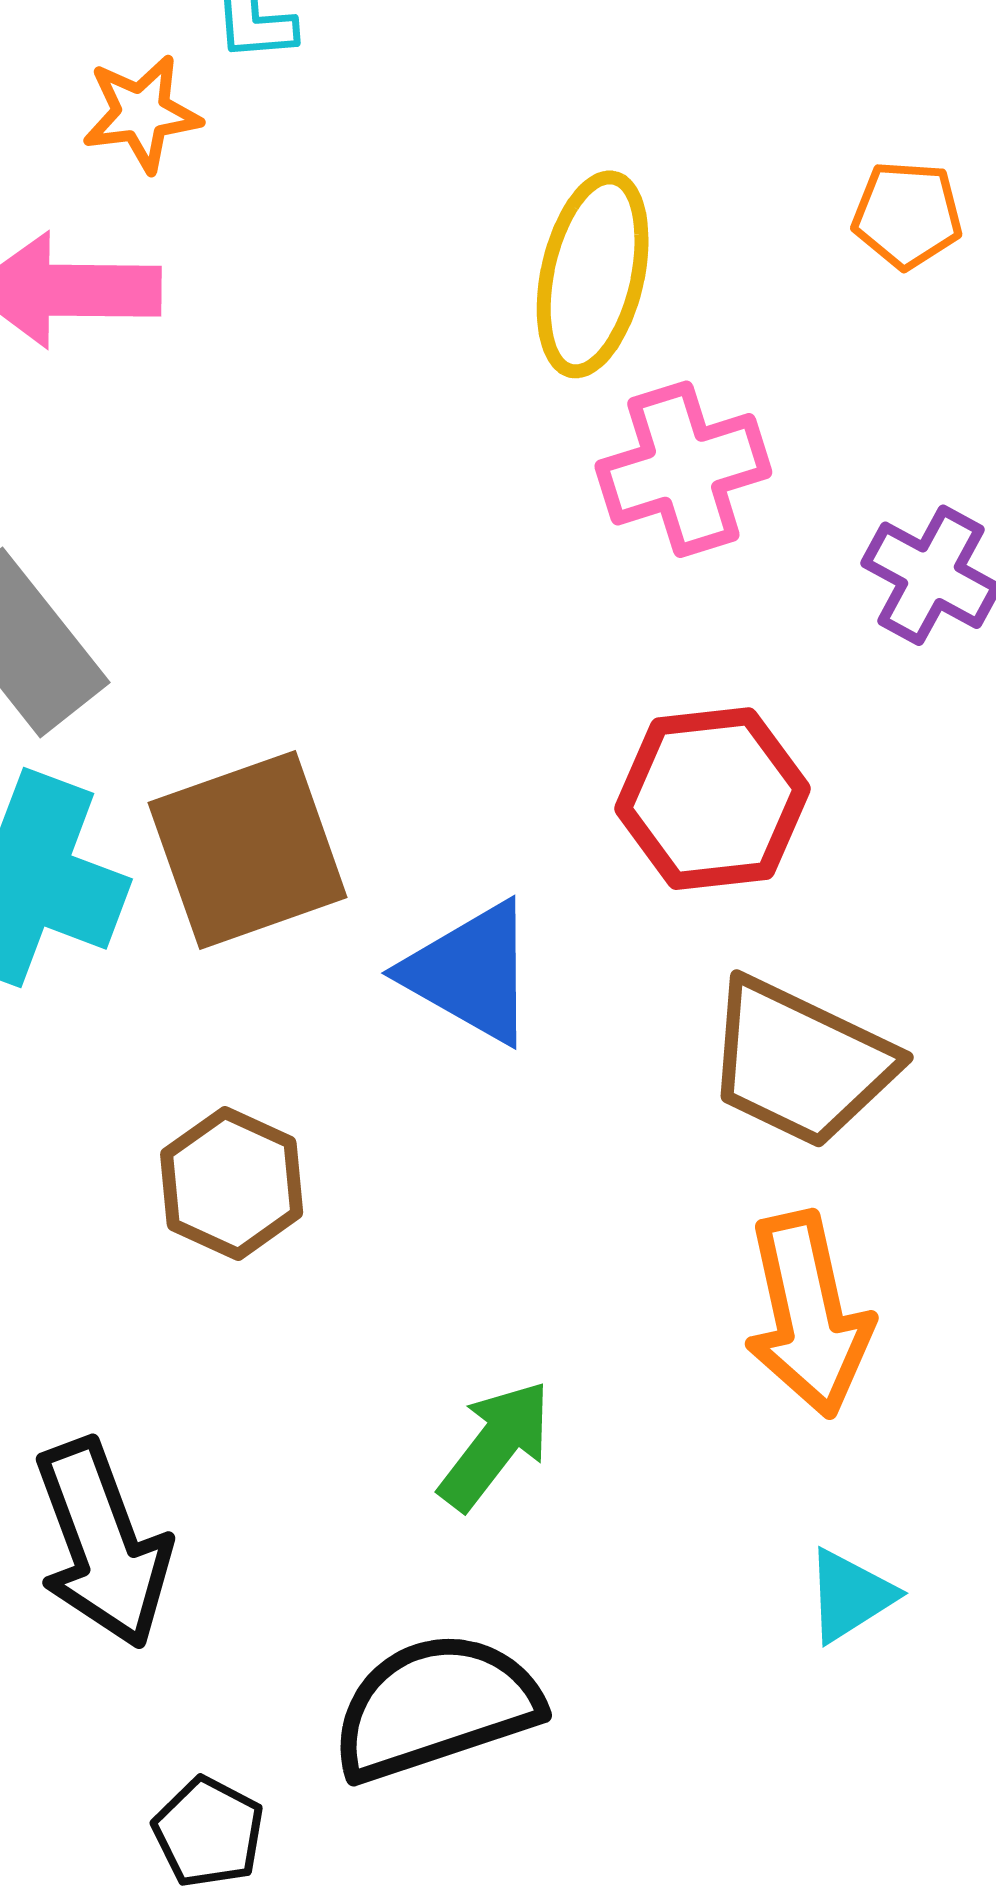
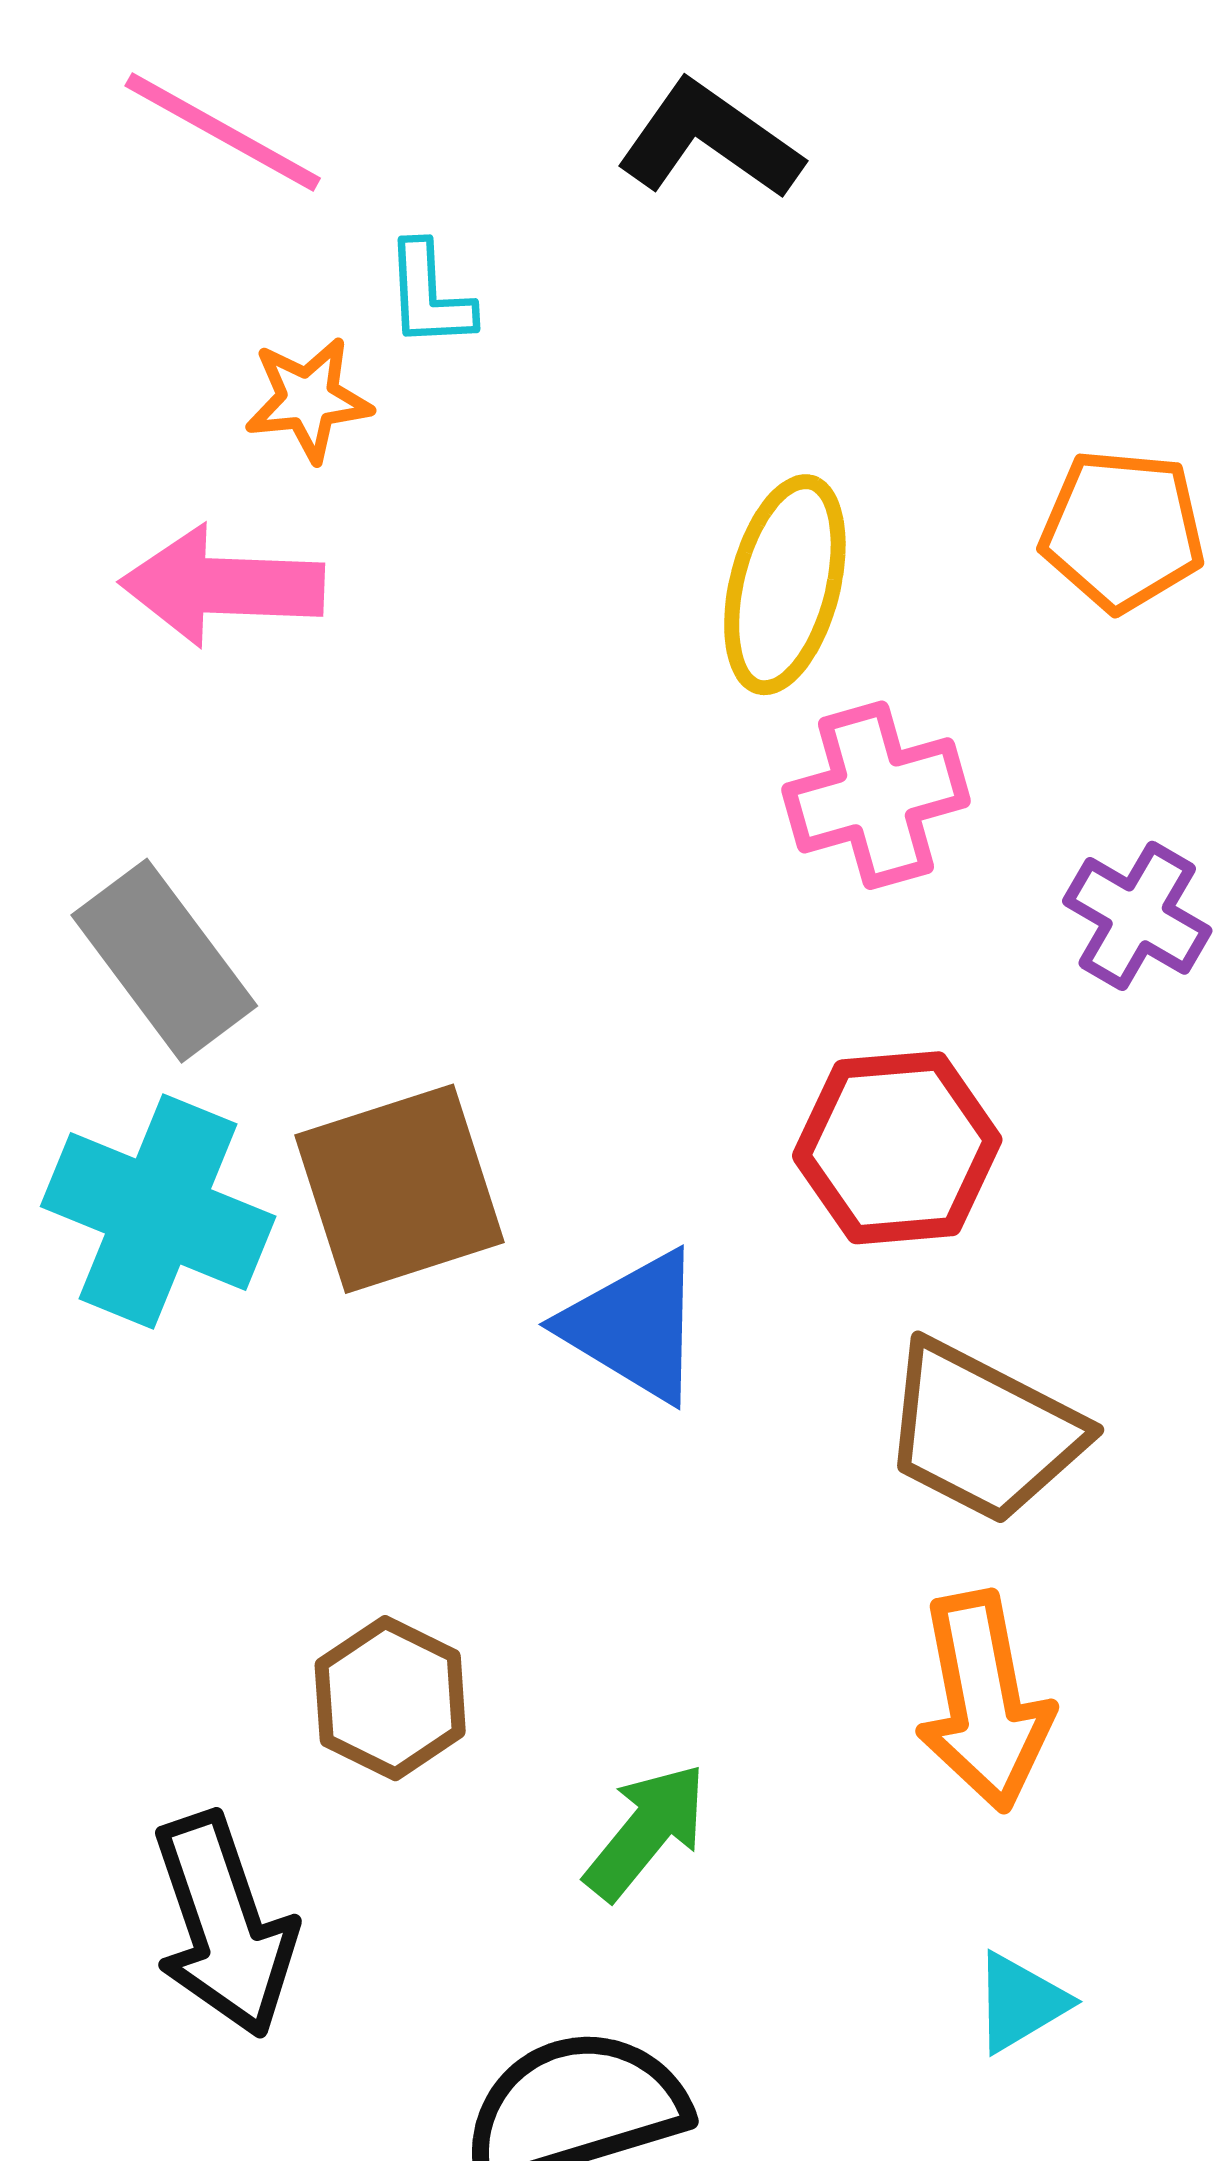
orange pentagon: (907, 215) -> (1123, 530), size x1.4
brown hexagon: (232, 1183) -> (390, 1698), moved

